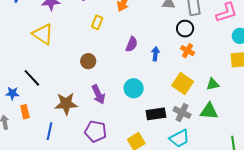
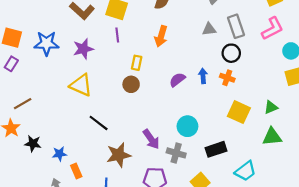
purple semicircle: (132, 44) -> (177, 80), turned -140
orange cross: (187, 51) -> (227, 78), moved
blue arrow: (155, 54) -> (203, 76), moved
brown circle: (88, 61) -> (131, 84), moved
black line: (32, 78) -> (99, 123), moved
gray cross: (182, 112) -> (176, 153), moved

